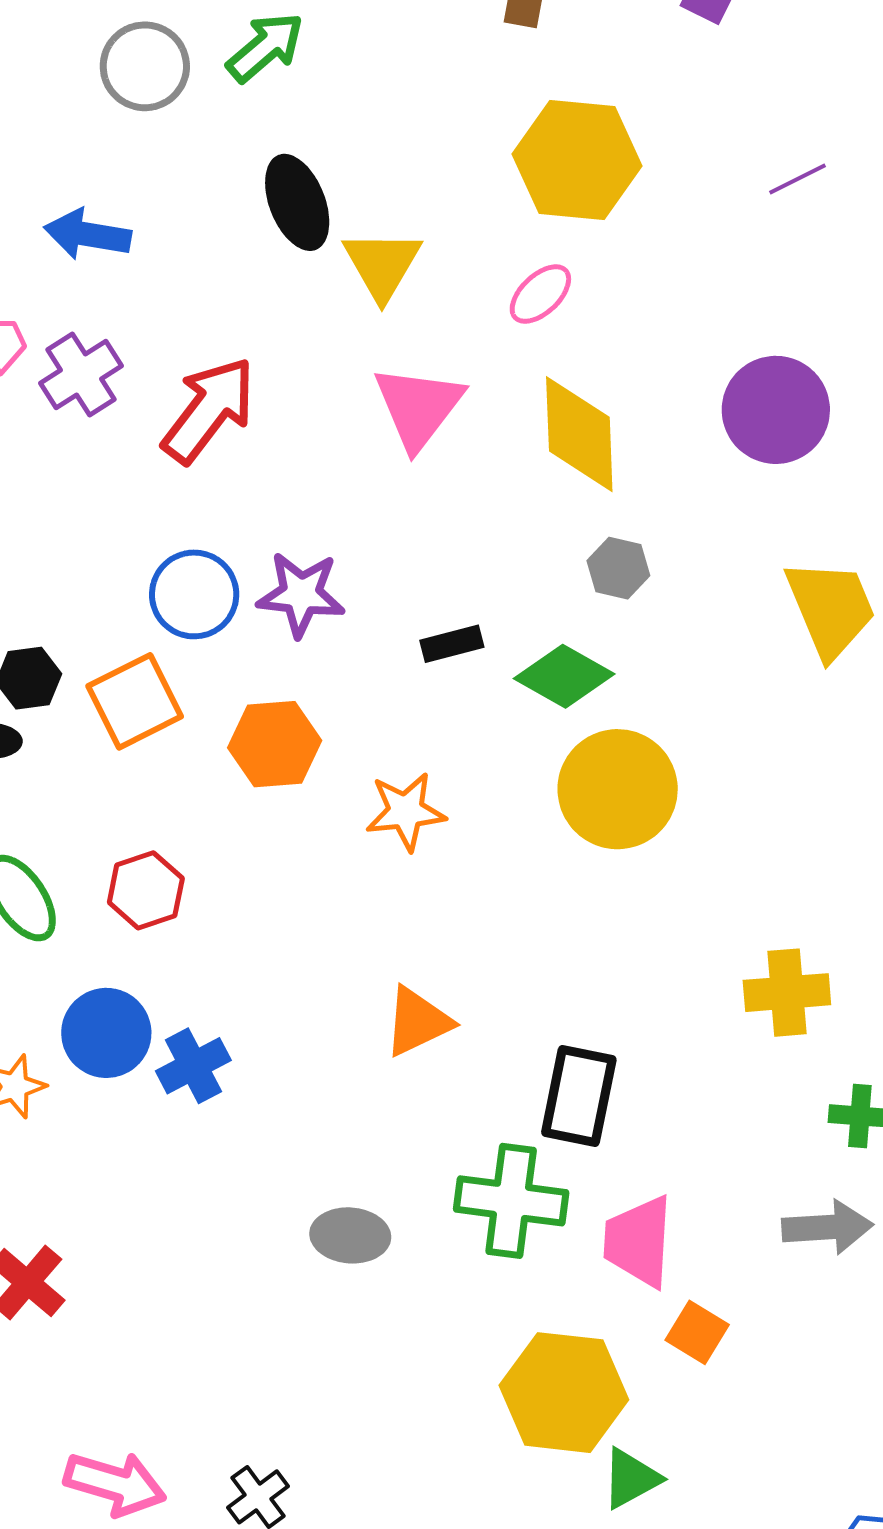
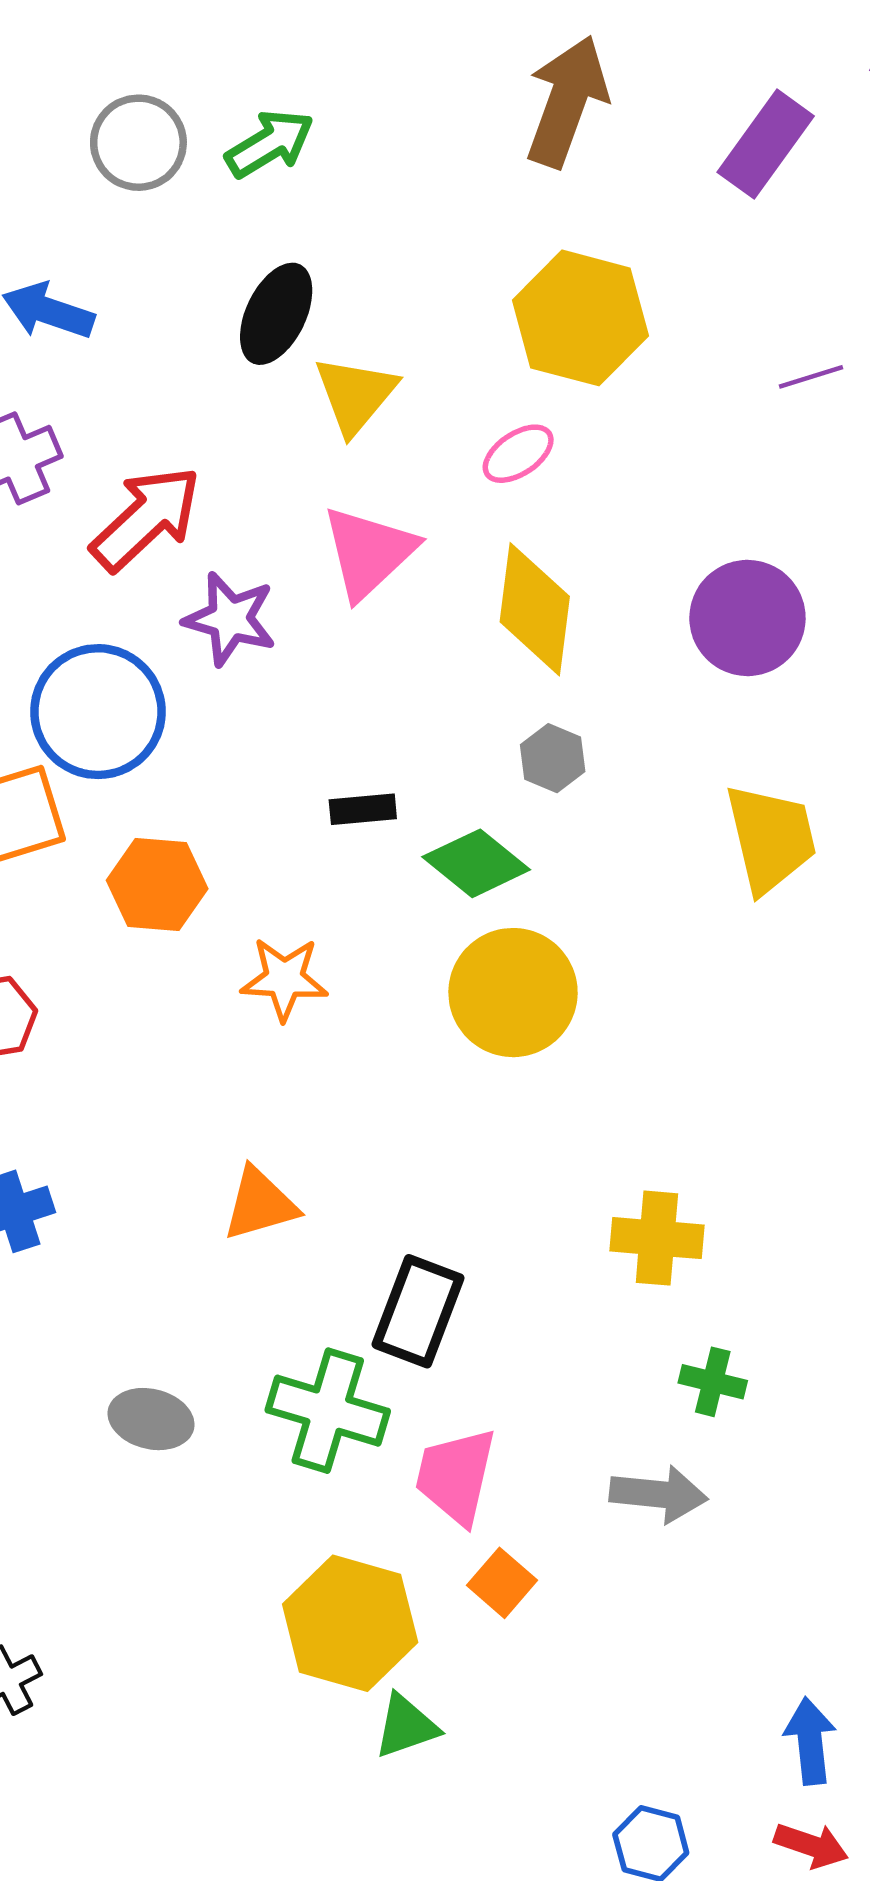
black ellipse: (297, 202) -> (276, 314), turned 38
blue circle: (194, 594) -> (98, 712), size x1.4
purple star: (301, 594) -> (230, 619), moved

